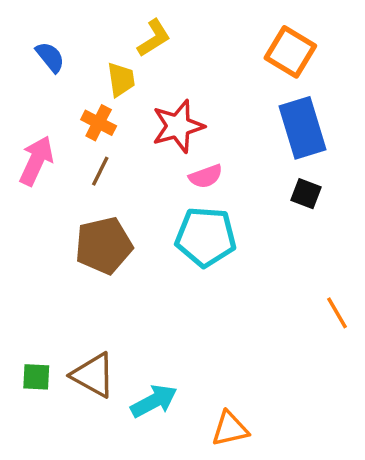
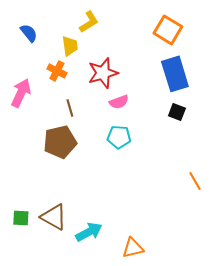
brown line: (100, 171) -> (70, 108), moved, turned -42
cyan pentagon: (206, 237) -> (119, 137), size x0.7

